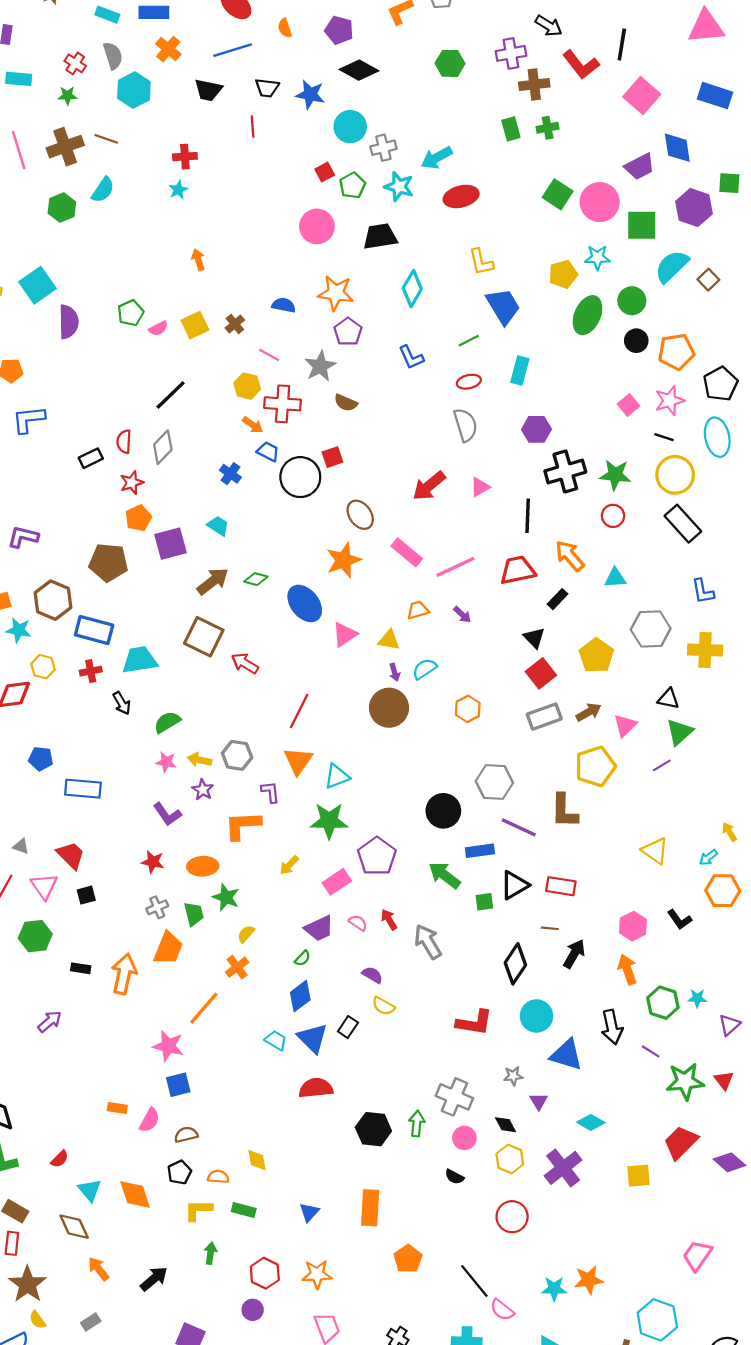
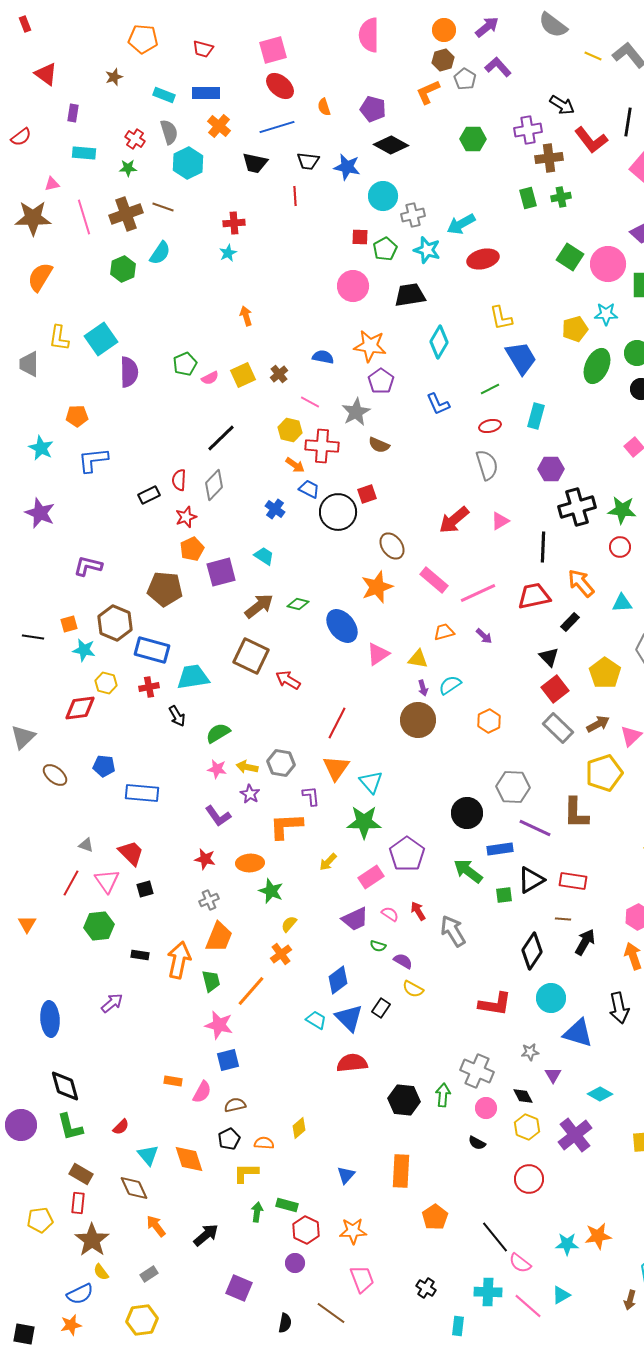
red square: (325, 172) -> (360, 237), turned 30
gray rectangle: (544, 717) -> (558, 728), turned 64
cyan triangle: (337, 776) -> (371, 782), turned -50
green trapezoid: (194, 914) -> (211, 981), moved
green semicircle: (303, 958) -> (378, 946), moved, turned 63
yellow diamond: (257, 1160) -> (299, 1128), turned 60
green rectangle: (244, 1210) -> (287, 1205), moved

